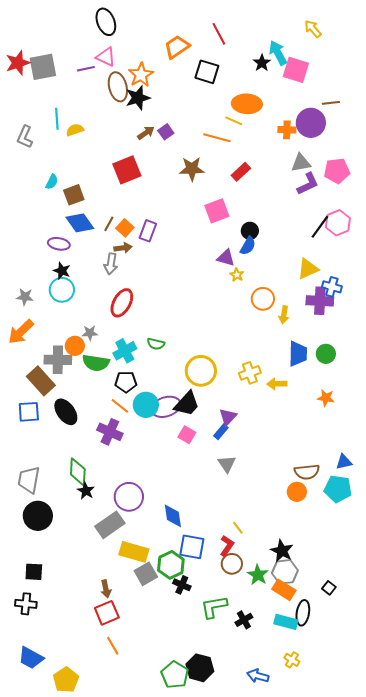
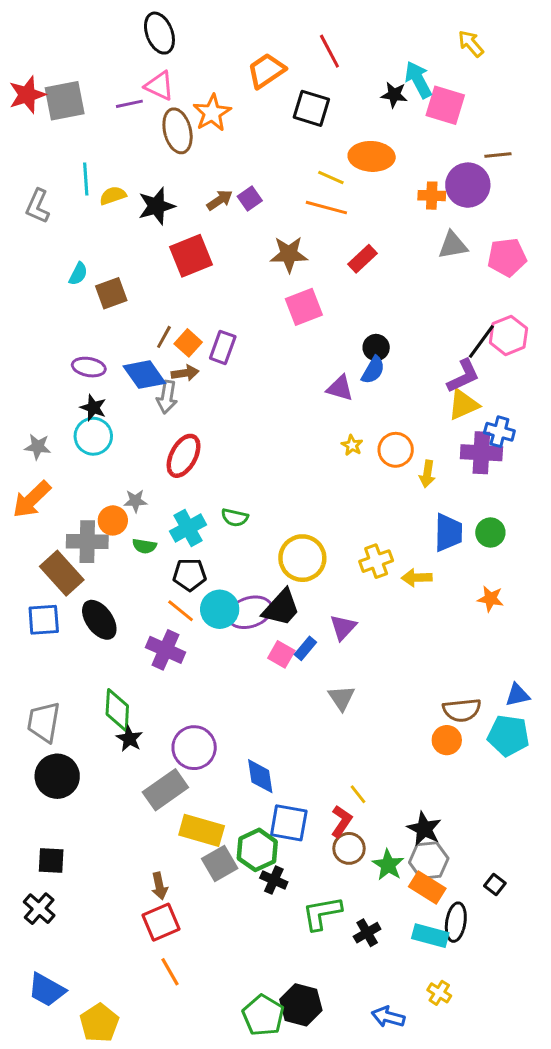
black star: (262, 63) -> (394, 95), turned -30
black star: (138, 98) -> (156, 206), moved
yellow line: (234, 121) -> (331, 178), moved
purple L-shape: (308, 184) -> (463, 376), moved
pink square: (217, 211) -> (304, 307), moved
blue diamond: (80, 223) -> (144, 375), moved
yellow star: (237, 275) -> (352, 445), moved
green semicircle: (96, 363) -> (144, 546), size x0.6
blue rectangle: (221, 432) -> (305, 648), moved
black cross: (26, 604) -> (39, 909), turned 35

